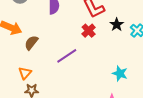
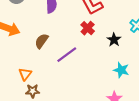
black star: (117, 25) -> (114, 40), moved
brown semicircle: (31, 43) -> (42, 41), moved

